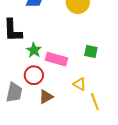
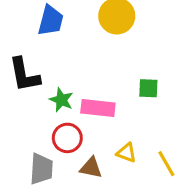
yellow triangle: (80, 84) -> (126, 153), moved
brown triangle: (46, 97) -> (91, 168), turned 49

